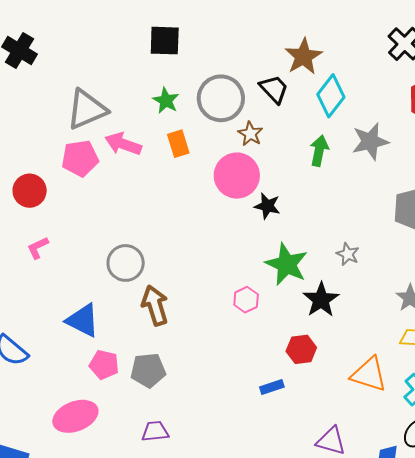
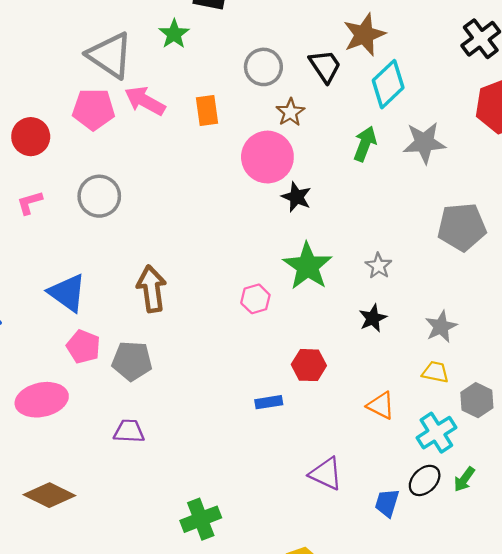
gray circle: (221, 98) -> (263, 67), size x0.7
green star: (166, 101) -> (174, 34), moved
gray triangle: (87, 109) -> (110, 55), turned 48
gray circle: (126, 263) -> (99, 196), moved
black star: (321, 300) -> (373, 318), moved, size x0.7
orange triangle: (369, 374) -> (381, 405), size x0.7

